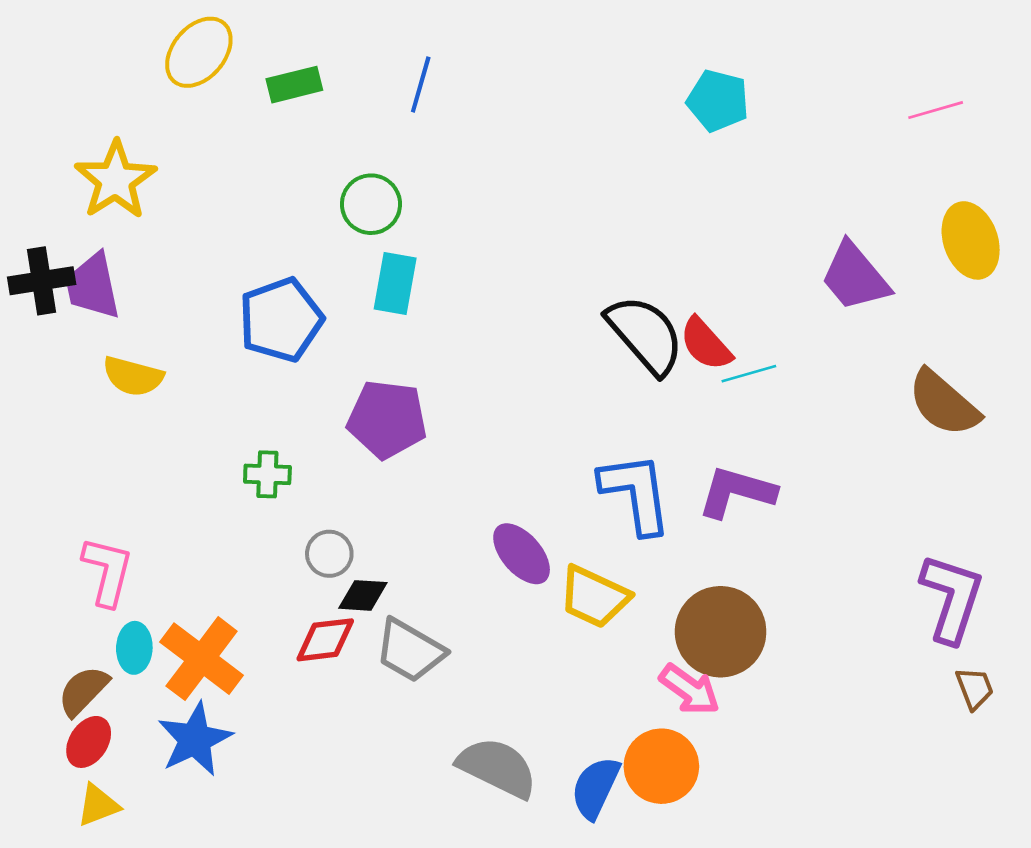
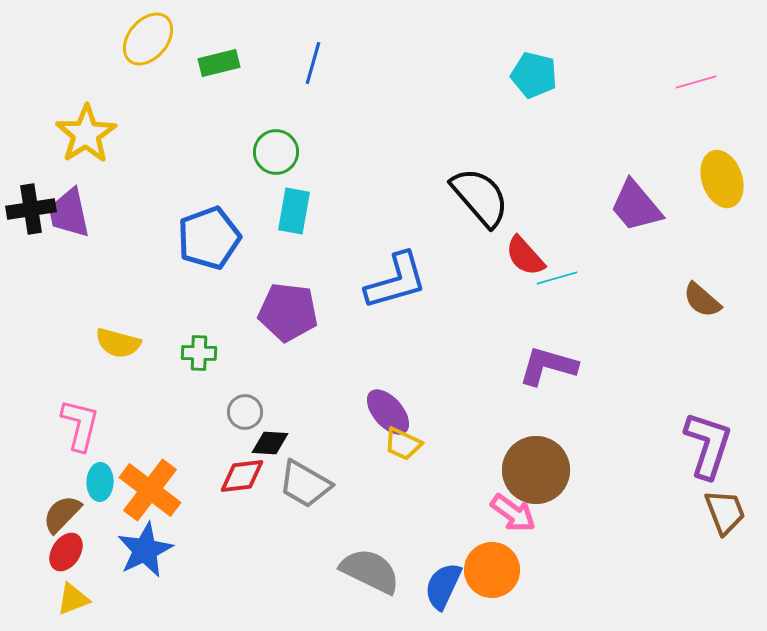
black semicircle: (645, 335) -> (480, 197), moved
yellow semicircle: (133, 376) -> (118, 343), moved
brown semicircle: (944, 403) -> (702, 300), size x0.7
blue L-shape: (636, 493) -> (396, 281), moved, turned 82
yellow trapezoid: (594, 597) -> (403, 444), moved, size x0.7
brown trapezoid: (975, 688) -> (725, 512), size x1.4

